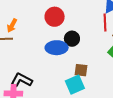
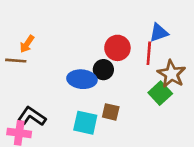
red circle: (55, 17) -> (117, 48), moved
cyan square: (75, 85) -> (85, 123), moved, turned 30

